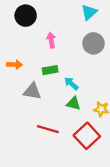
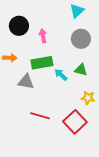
black circle: (26, 16) -> (19, 26), moved
green rectangle: (50, 70) -> (42, 63), size x1.5
green triangle: (73, 104) -> (81, 70), moved

